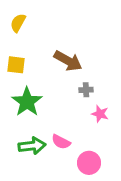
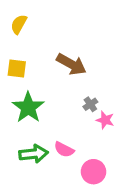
gray cross: (86, 90) -> (90, 104), moved, turned -32

